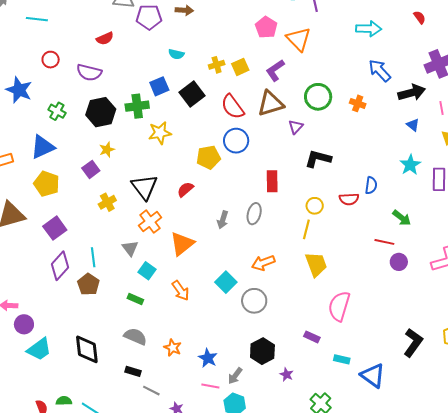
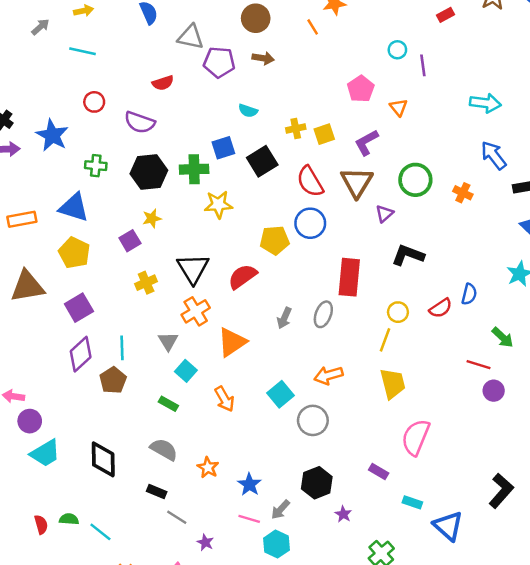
orange triangle: (299, 39) -> (399, 107), size x0.6
brown triangle: (271, 104) -> (357, 182), turned -48
green cross: (57, 111) -> (96, 166), turned -30
blue triangle: (43, 147) -> (74, 207), turned 36
red rectangle: (272, 181) -> (349, 277), size x1.4
red semicircle: (185, 189) -> (242, 277), size x1.4
red semicircle: (349, 199) -> (441, 308), turned -36

